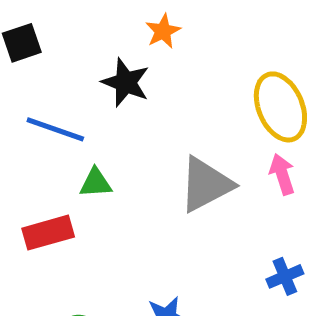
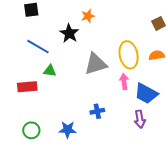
gray triangle: (206, 184) -> (96, 64), moved
blue cross: (285, 276) -> (97, 111), moved

